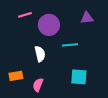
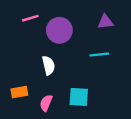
cyan line: (70, 45) -> (99, 55), moved
cyan square: (79, 77) -> (79, 97), moved

